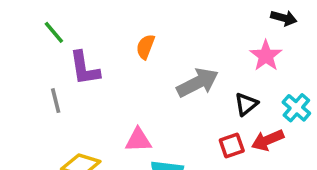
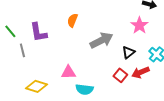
green line: (54, 32) -> (10, 31), moved
red square: (232, 145) -> (120, 75), turned -32

